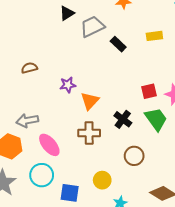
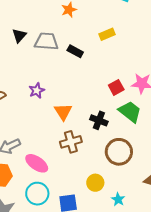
gray trapezoid: (92, 27) -> (46, 41), turned 45
purple star: (68, 85) -> (37, 90), moved
brown circle: (134, 156) -> (119, 152), size x1.4

